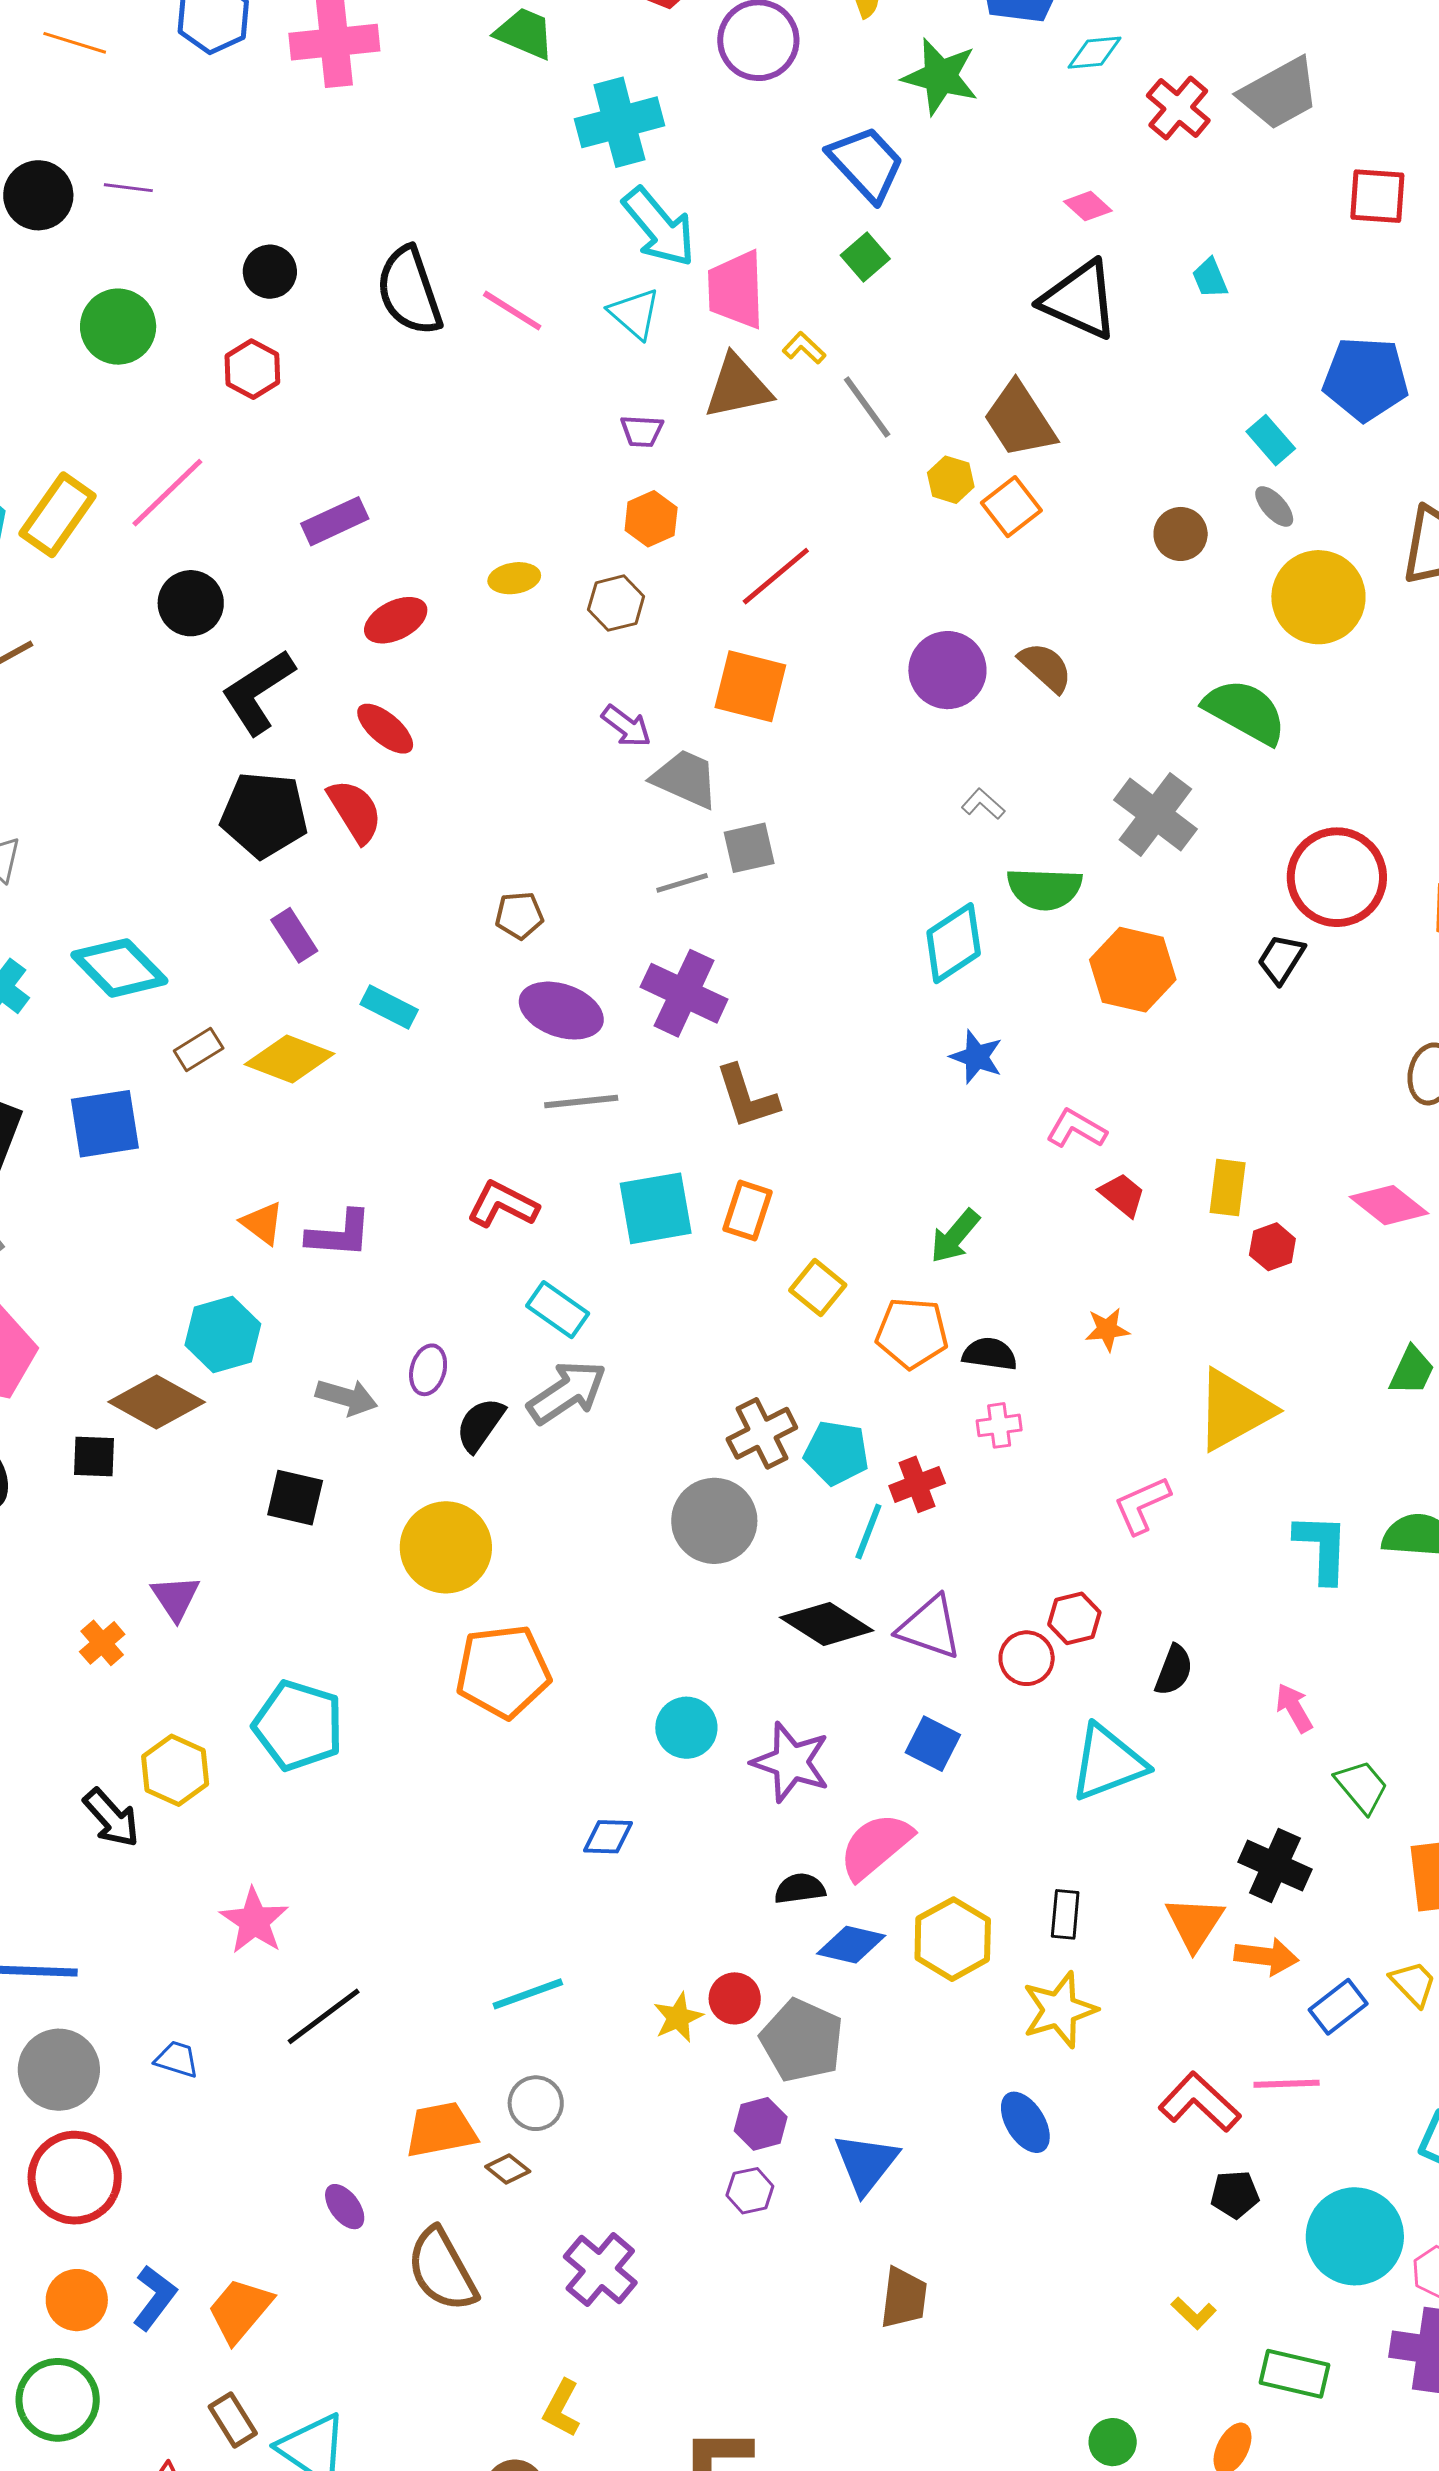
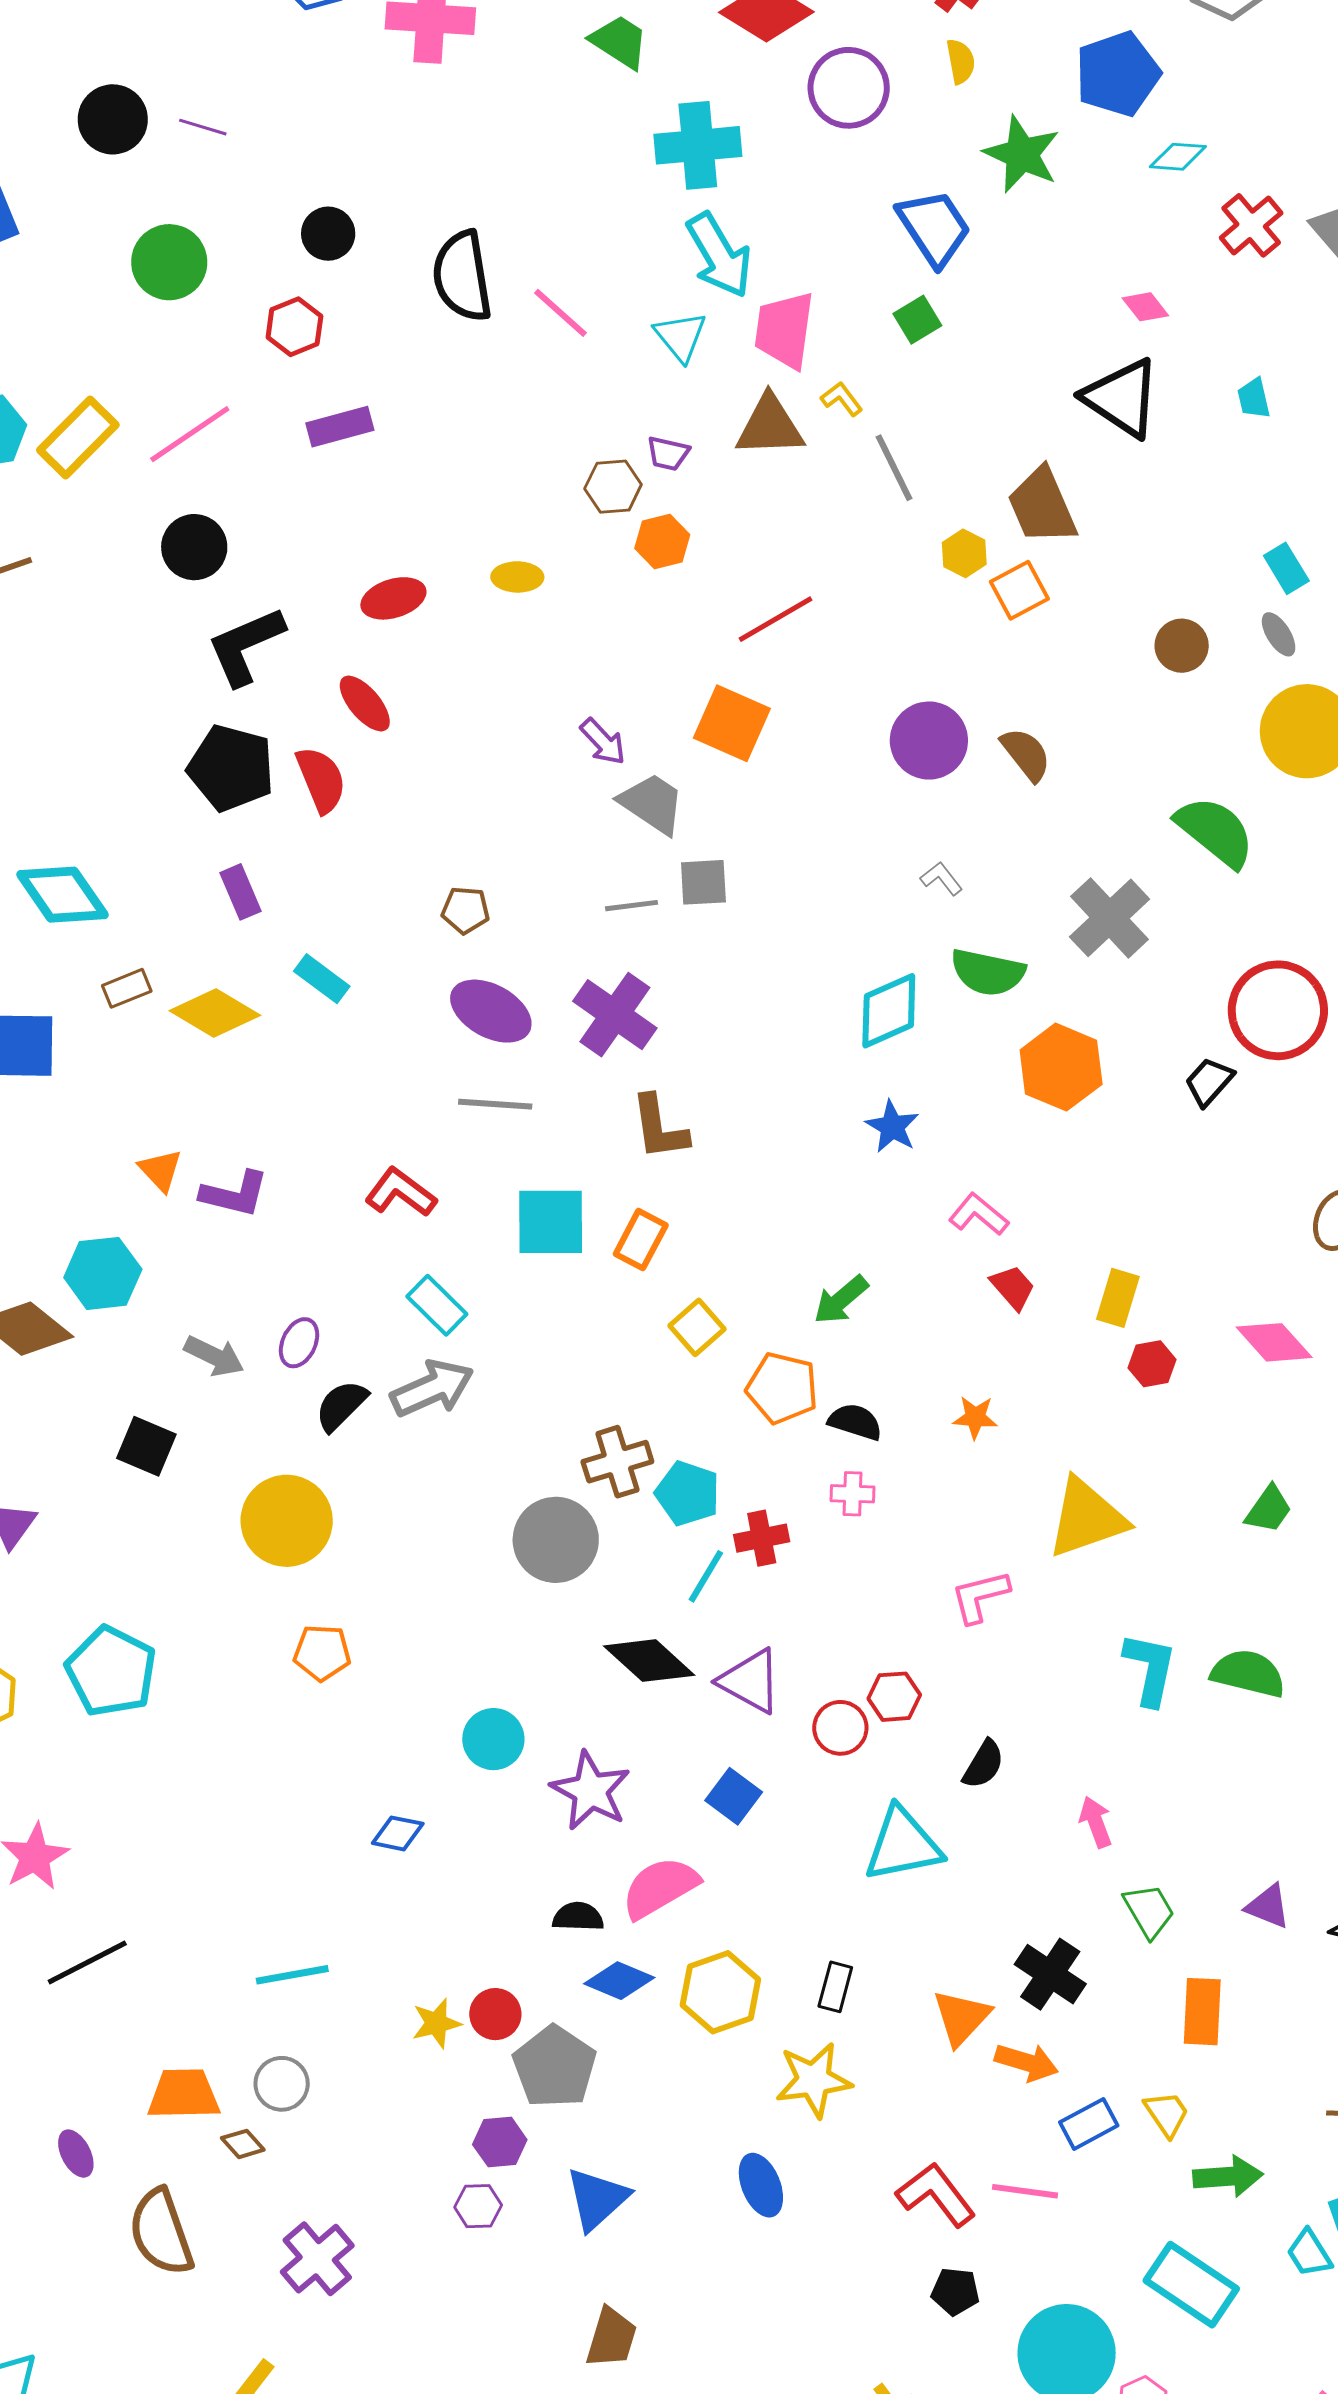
purple rectangle: (335, 521) -> (340, 427), moved
brown hexagon: (616, 603) -> (613, 487), moved
orange pentagon: (503, 1671) -> (322, 1653), size x0.6

